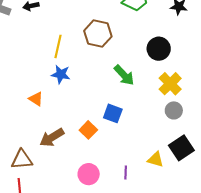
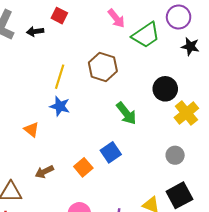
yellow cross: (170, 84) -> (186, 113), moved
blue square: (113, 113) -> (111, 152), turned 30
brown arrow: (52, 138) -> (44, 172), size x0.7

